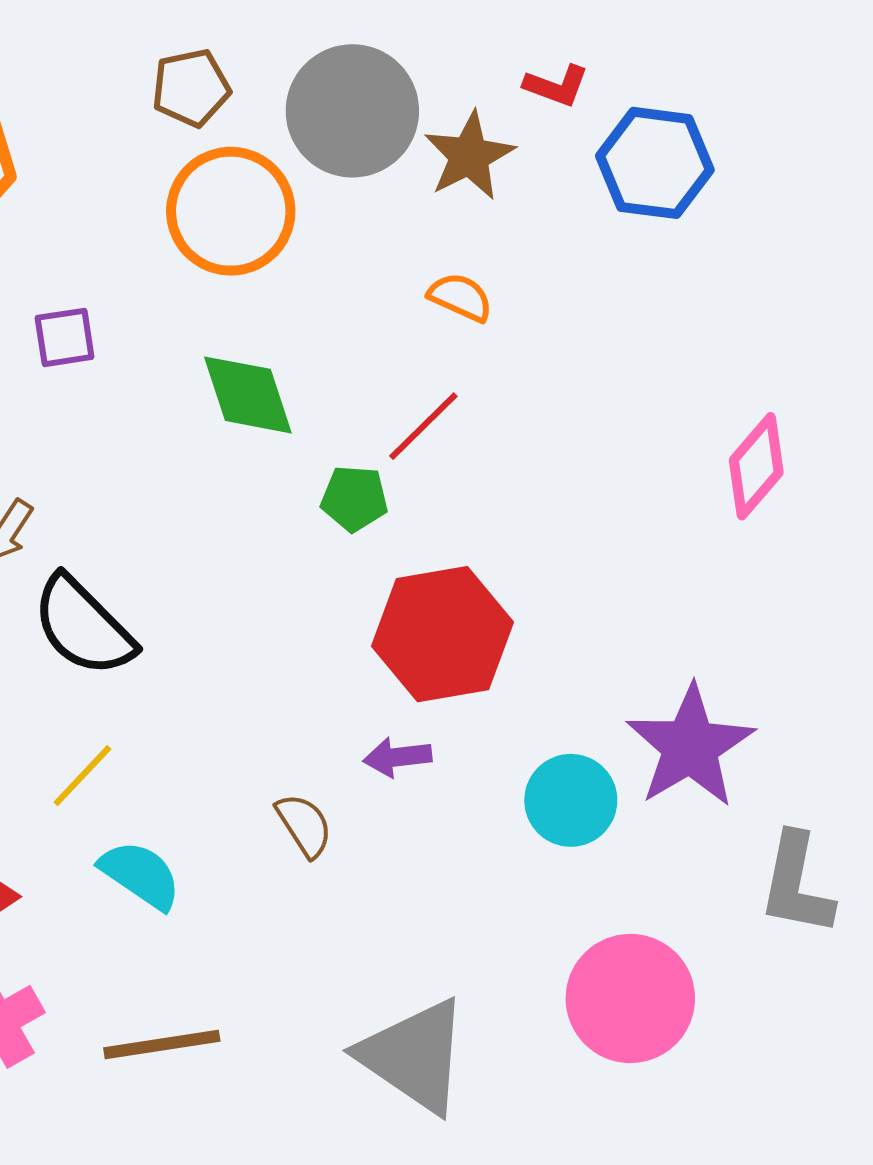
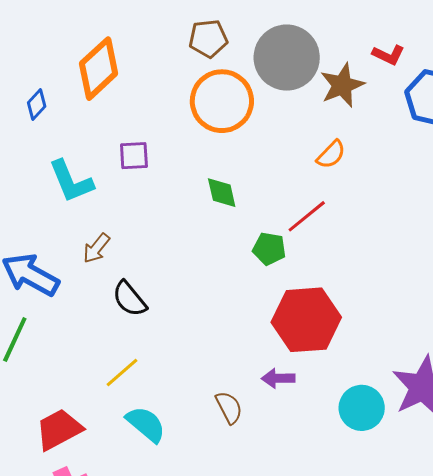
orange semicircle: (460, 297) -> (331, 154), turned 104
green diamond: (248, 395) -> (222, 193), size x0.7
black semicircle: (83, 626) -> (129, 299), size x0.7

